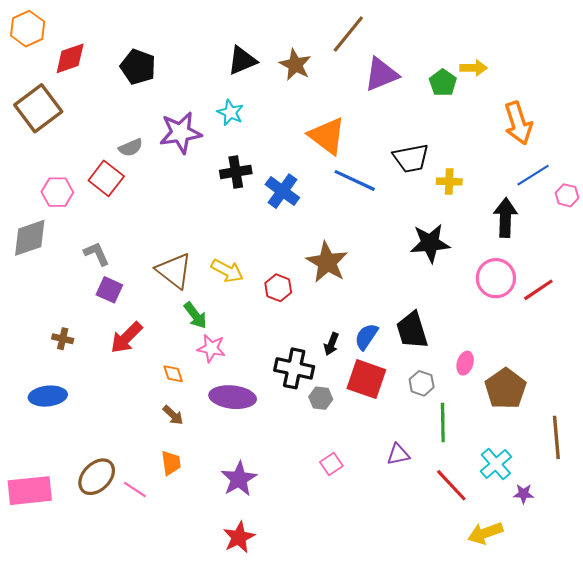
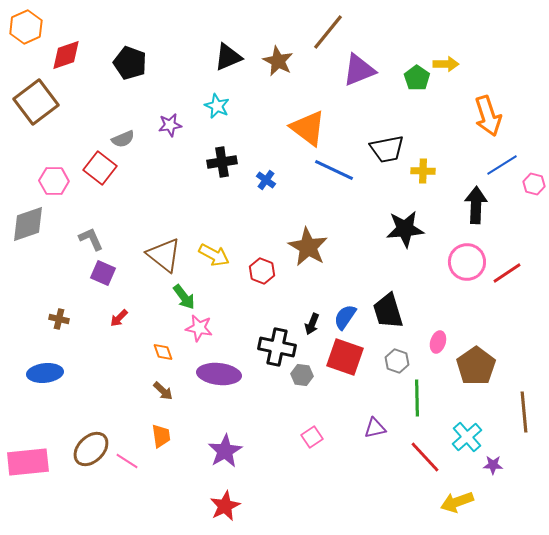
purple star: (181, 133) -> (170, 125), size x0.6
blue cross: (282, 191) -> (266, 180), size x0.6
red arrow: (126, 338) -> (119, 318), size x0.6

